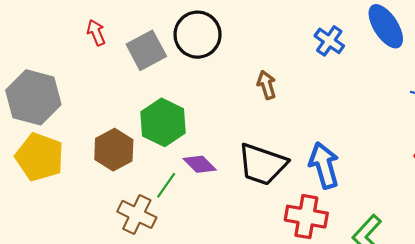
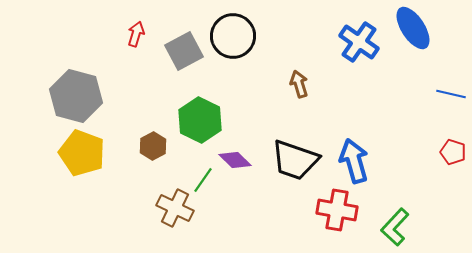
red arrow: (96, 33) -> (136, 34), turned 40
blue cross: (329, 41) -> (359, 42), size x1.4
brown hexagon: (114, 150) -> (153, 146), size x0.7

